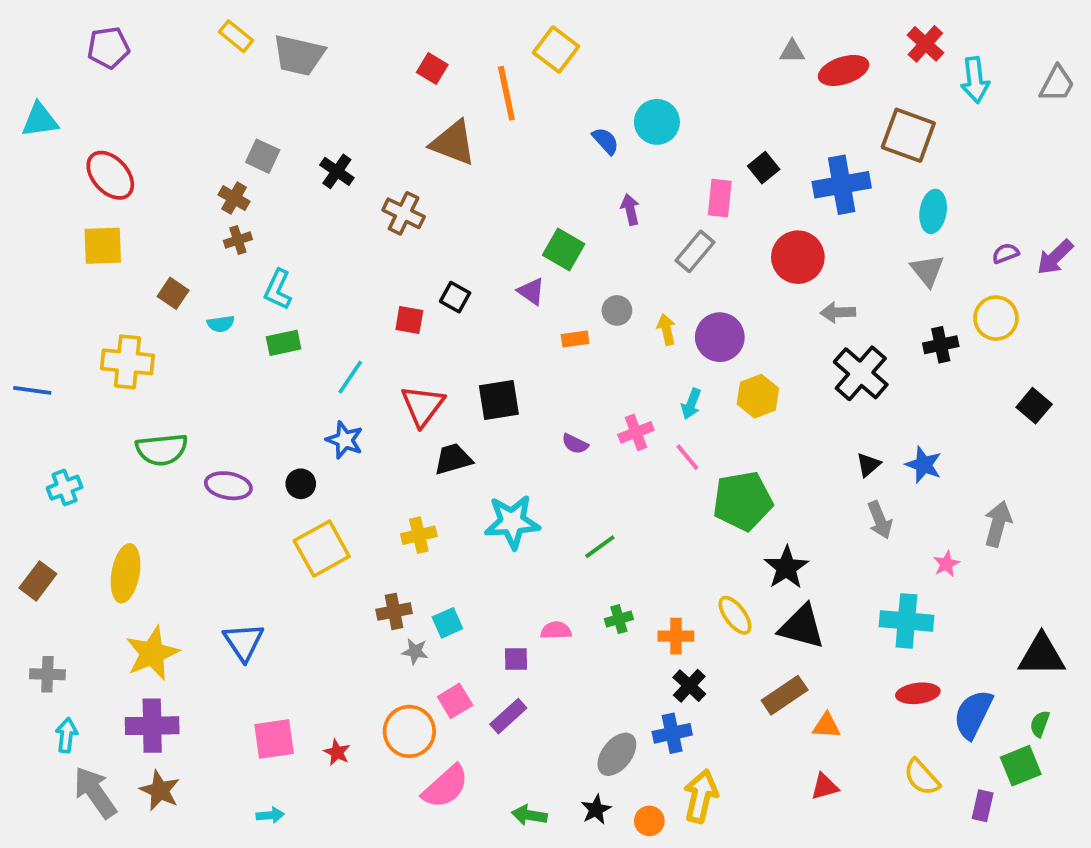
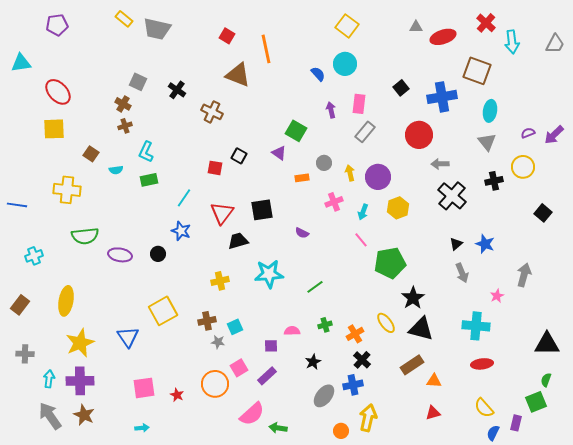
yellow square: (556, 50) -> (347, 26), moved
pink rectangle: (720, 198) -> (359, 104), moved
pink cross: (636, 432) -> (334, 202), moved
yellow square: (322, 549) -> (163, 311), moved
orange cross: (676, 636) -> (355, 334), turned -30
blue semicircle: (973, 714) -> (493, 433), moved, size x0.6
cyan arrow: (66, 735) -> (49, 379), moved
pink semicircle: (446, 787) -> (252, 414), moved
black star: (596, 809) -> (313, 362), moved

